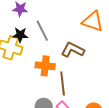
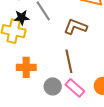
orange cross: (45, 66) -> (26, 67), moved

